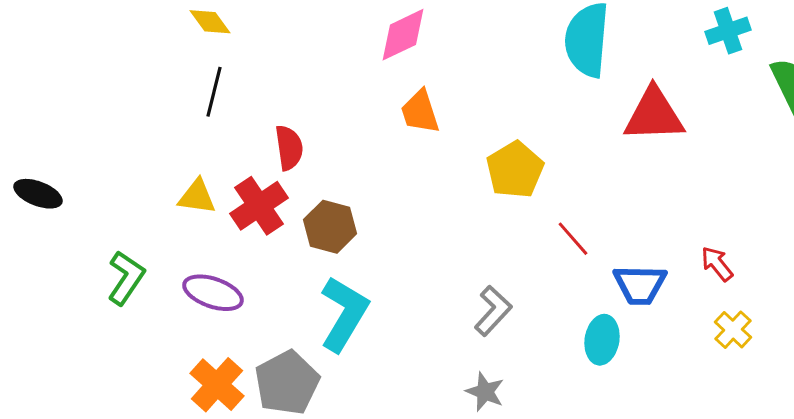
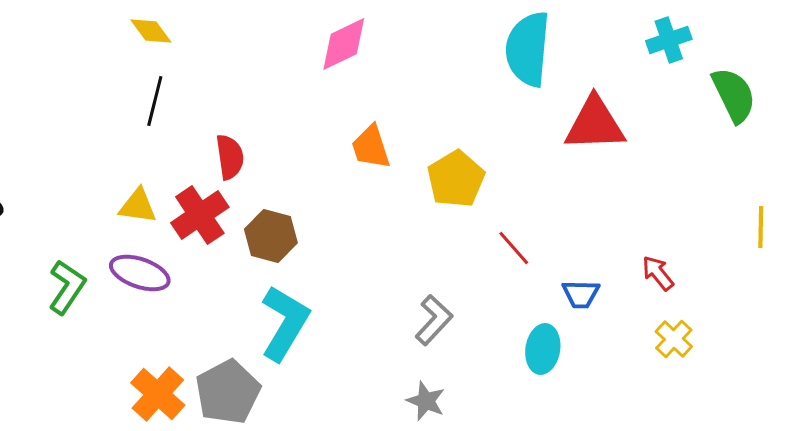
orange trapezoid: (420, 112) -> (371, 147), moved
blue trapezoid: (640, 285) -> (581, 294), size x0.7
purple ellipse: (213, 293) -> (140, 273), moved

